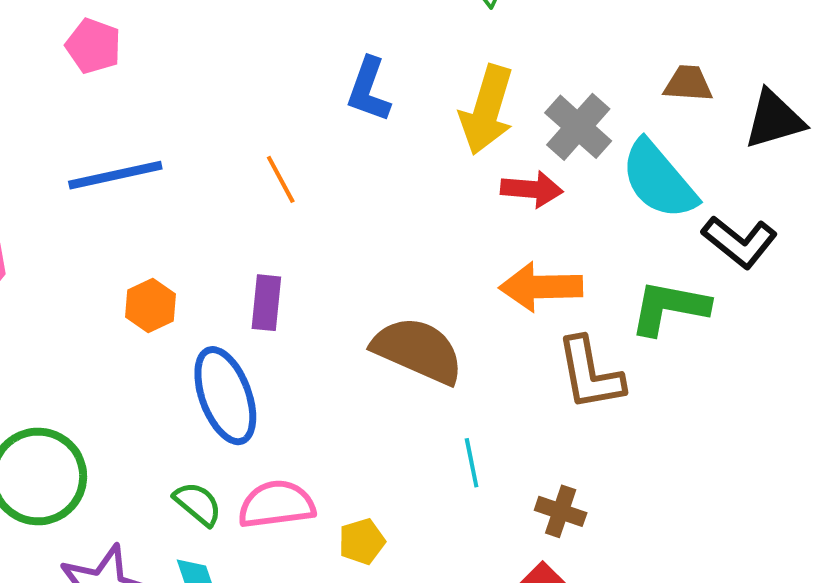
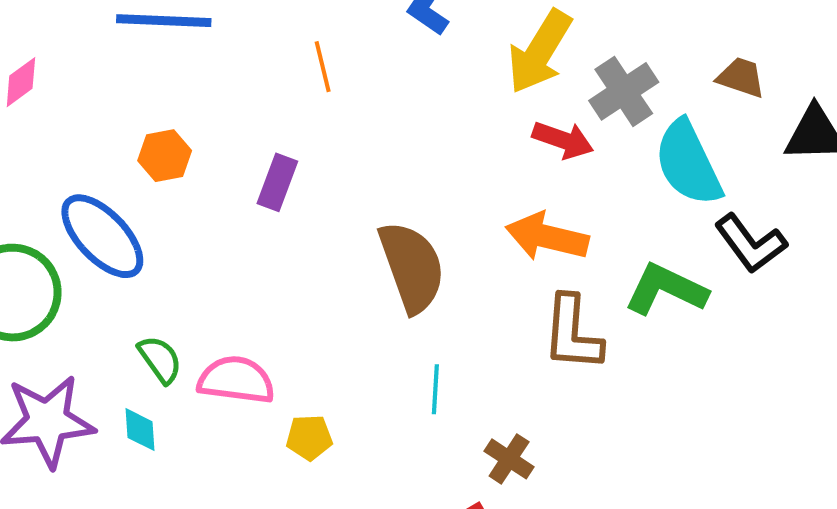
brown semicircle: (418, 350) -> (412, 267), turned 32
blue ellipse: (225, 396) -> (102, 236), moved, turned -38

